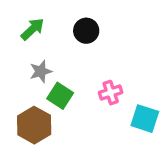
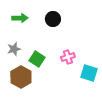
green arrow: (33, 29) -> (20, 18), turned 42
gray star: (41, 71) -> (14, 49), moved

